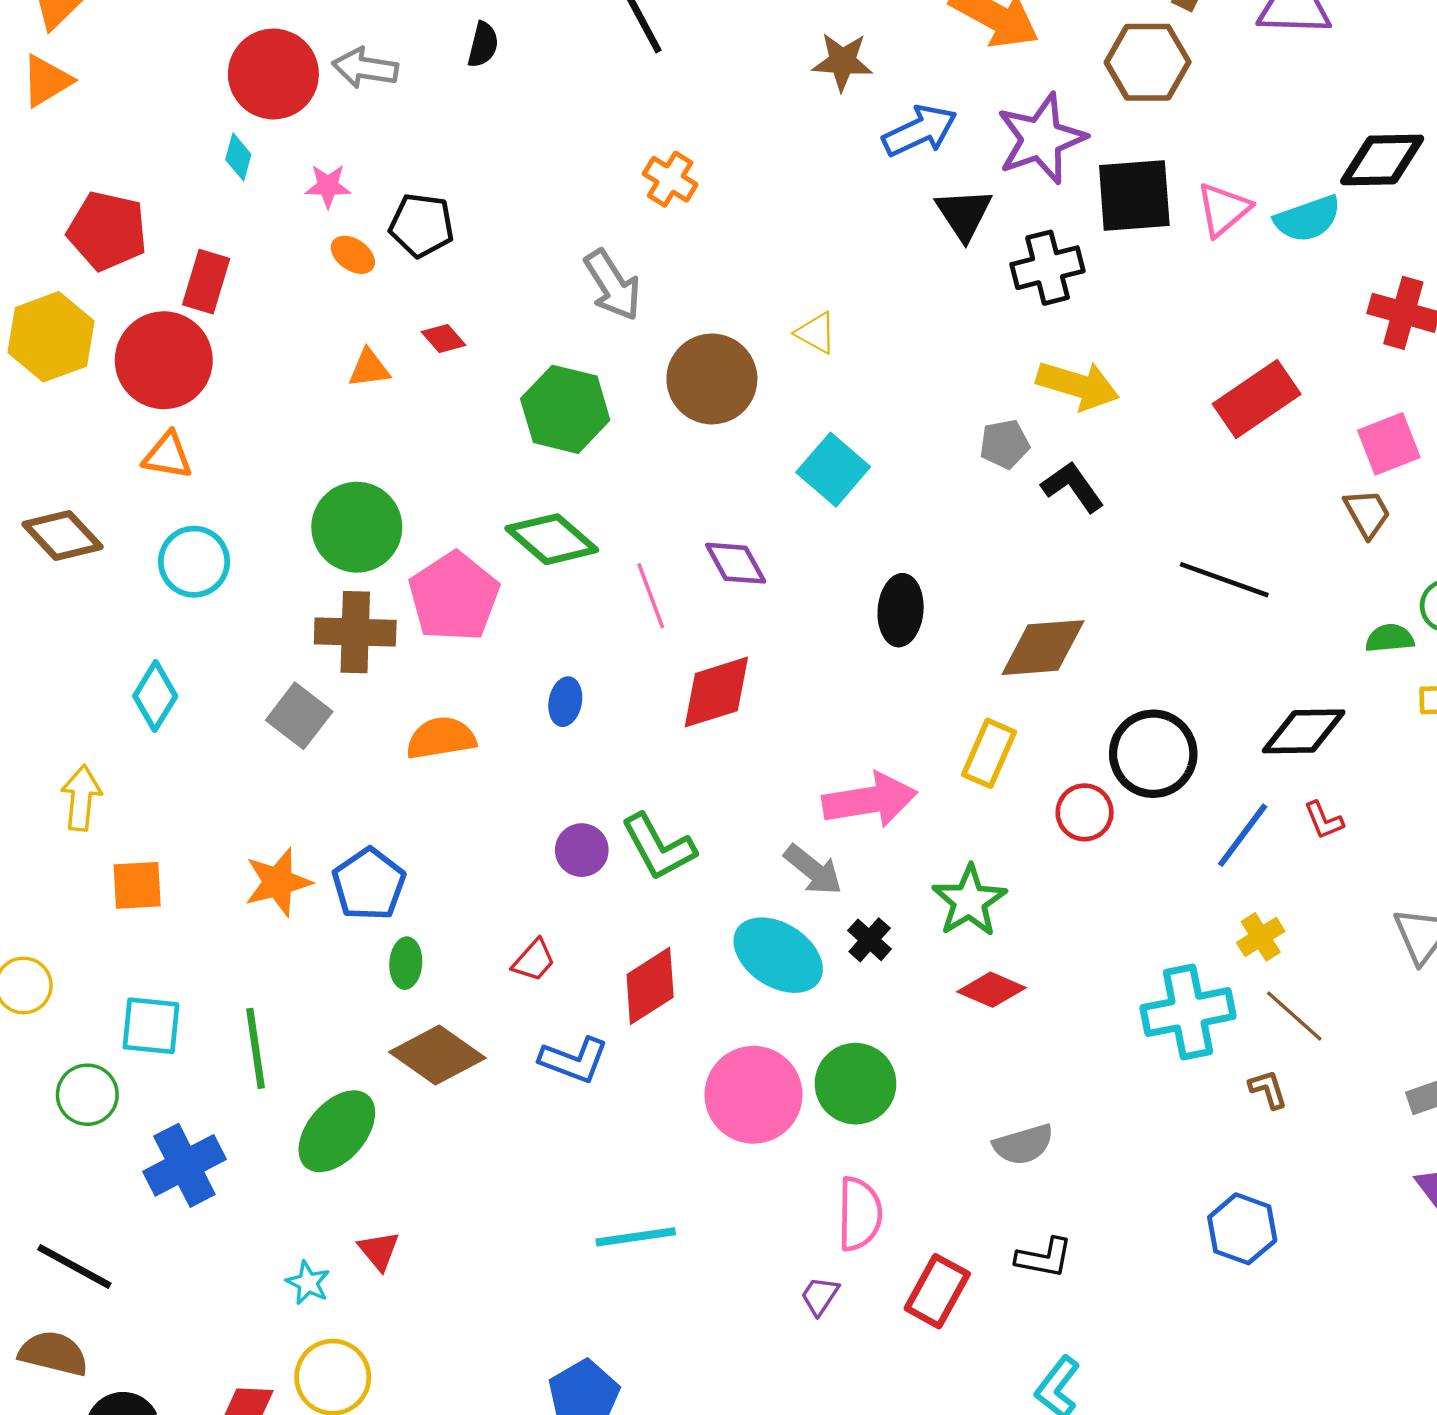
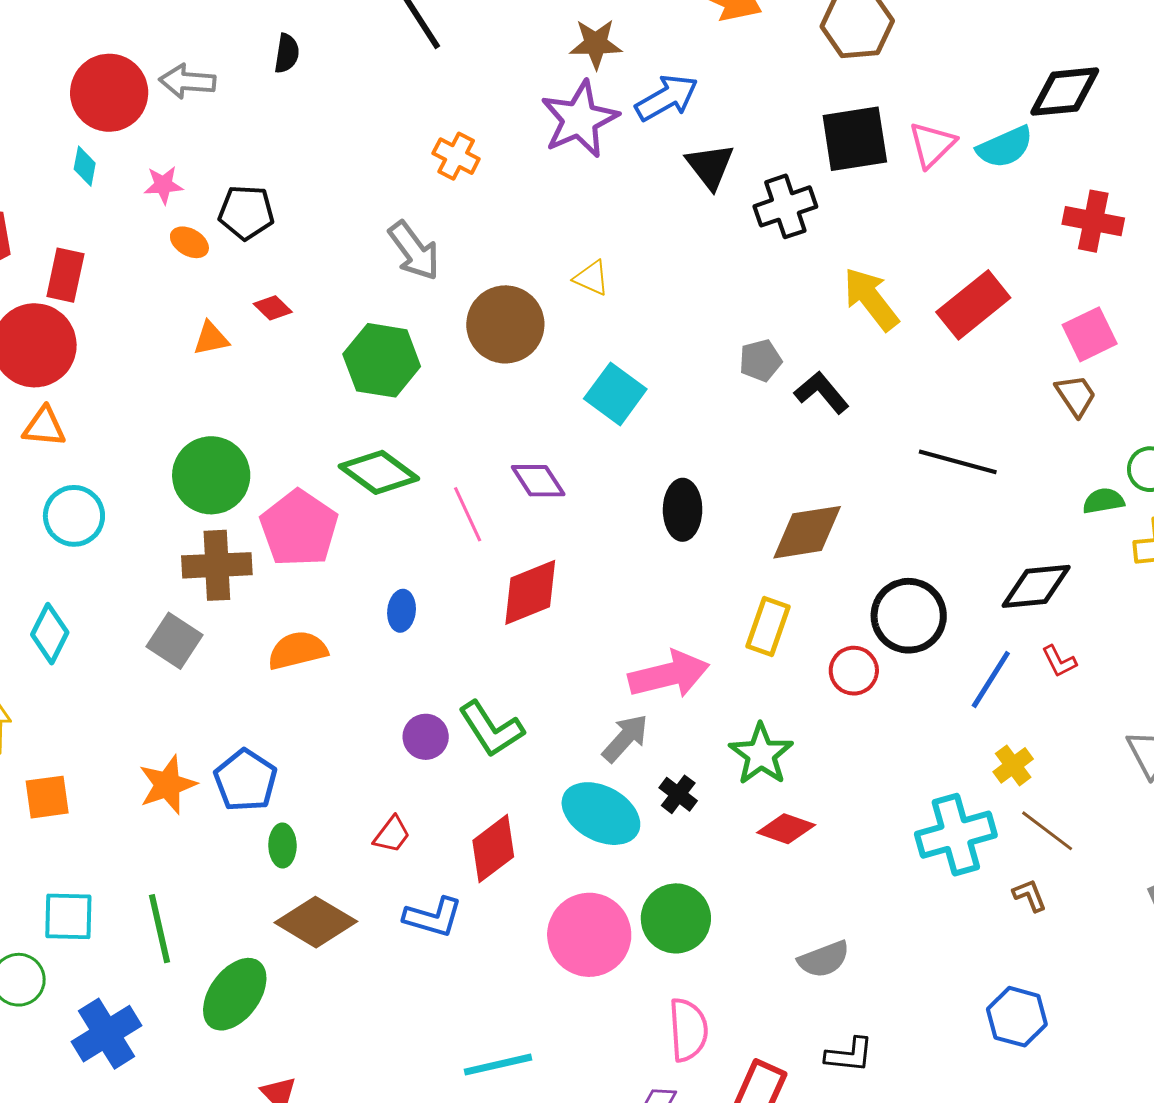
purple star: (1041, 139) -> (580, 119), moved
yellow arrow: (1078, 385) -> (871, 299), moved, turned -140
gray arrow: (813, 870) -> (625, 738), turned -82

